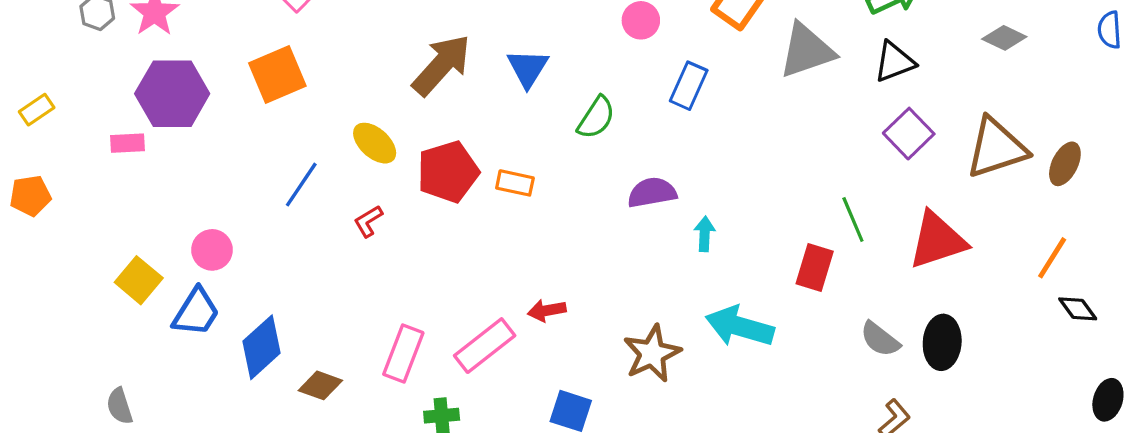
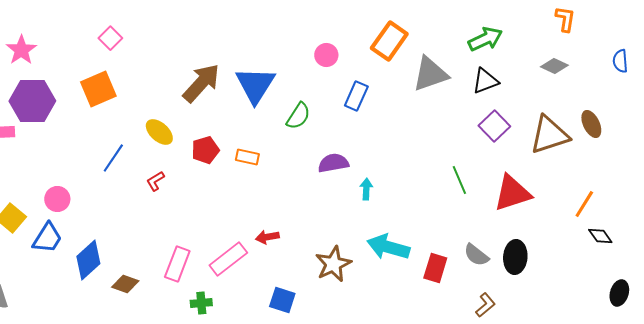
blue triangle: (528, 68) -> (255, 85), size x1.5
brown ellipse: (1065, 164) -> (591, 124), moved, turned -52
red pentagon: (448, 172) -> (205, 150), size x0.7
red rectangle: (815, 267) -> (435, 268), moved

